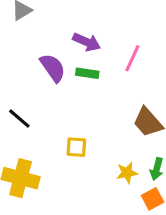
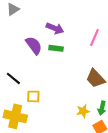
pink line: (132, 58) -> (94, 37), moved
yellow square: (76, 147) -> (33, 96), moved

